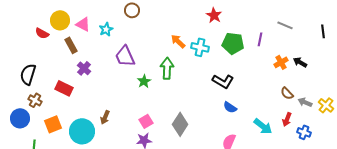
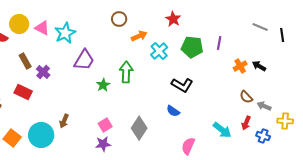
brown circle: (132, 10) -> (119, 19), moved
gray line: (285, 25) -> (260, 27), moved
cyan star: (106, 29) -> (65, 33), size x1.5
orange arrow: (178, 41) -> (139, 36), moved, turned 112
brown rectangle: (71, 45) -> (25, 61), moved
cyan cross: (200, 47) -> (159, 51), turned 36
purple trapezoid: (125, 56) -> (84, 60), turned -125
yellow cross: (326, 105) -> (285, 121), moved, turned -35
blue semicircle: (230, 107) -> (173, 111), moved
orange square: (53, 124) -> (12, 138), moved, turned -30

